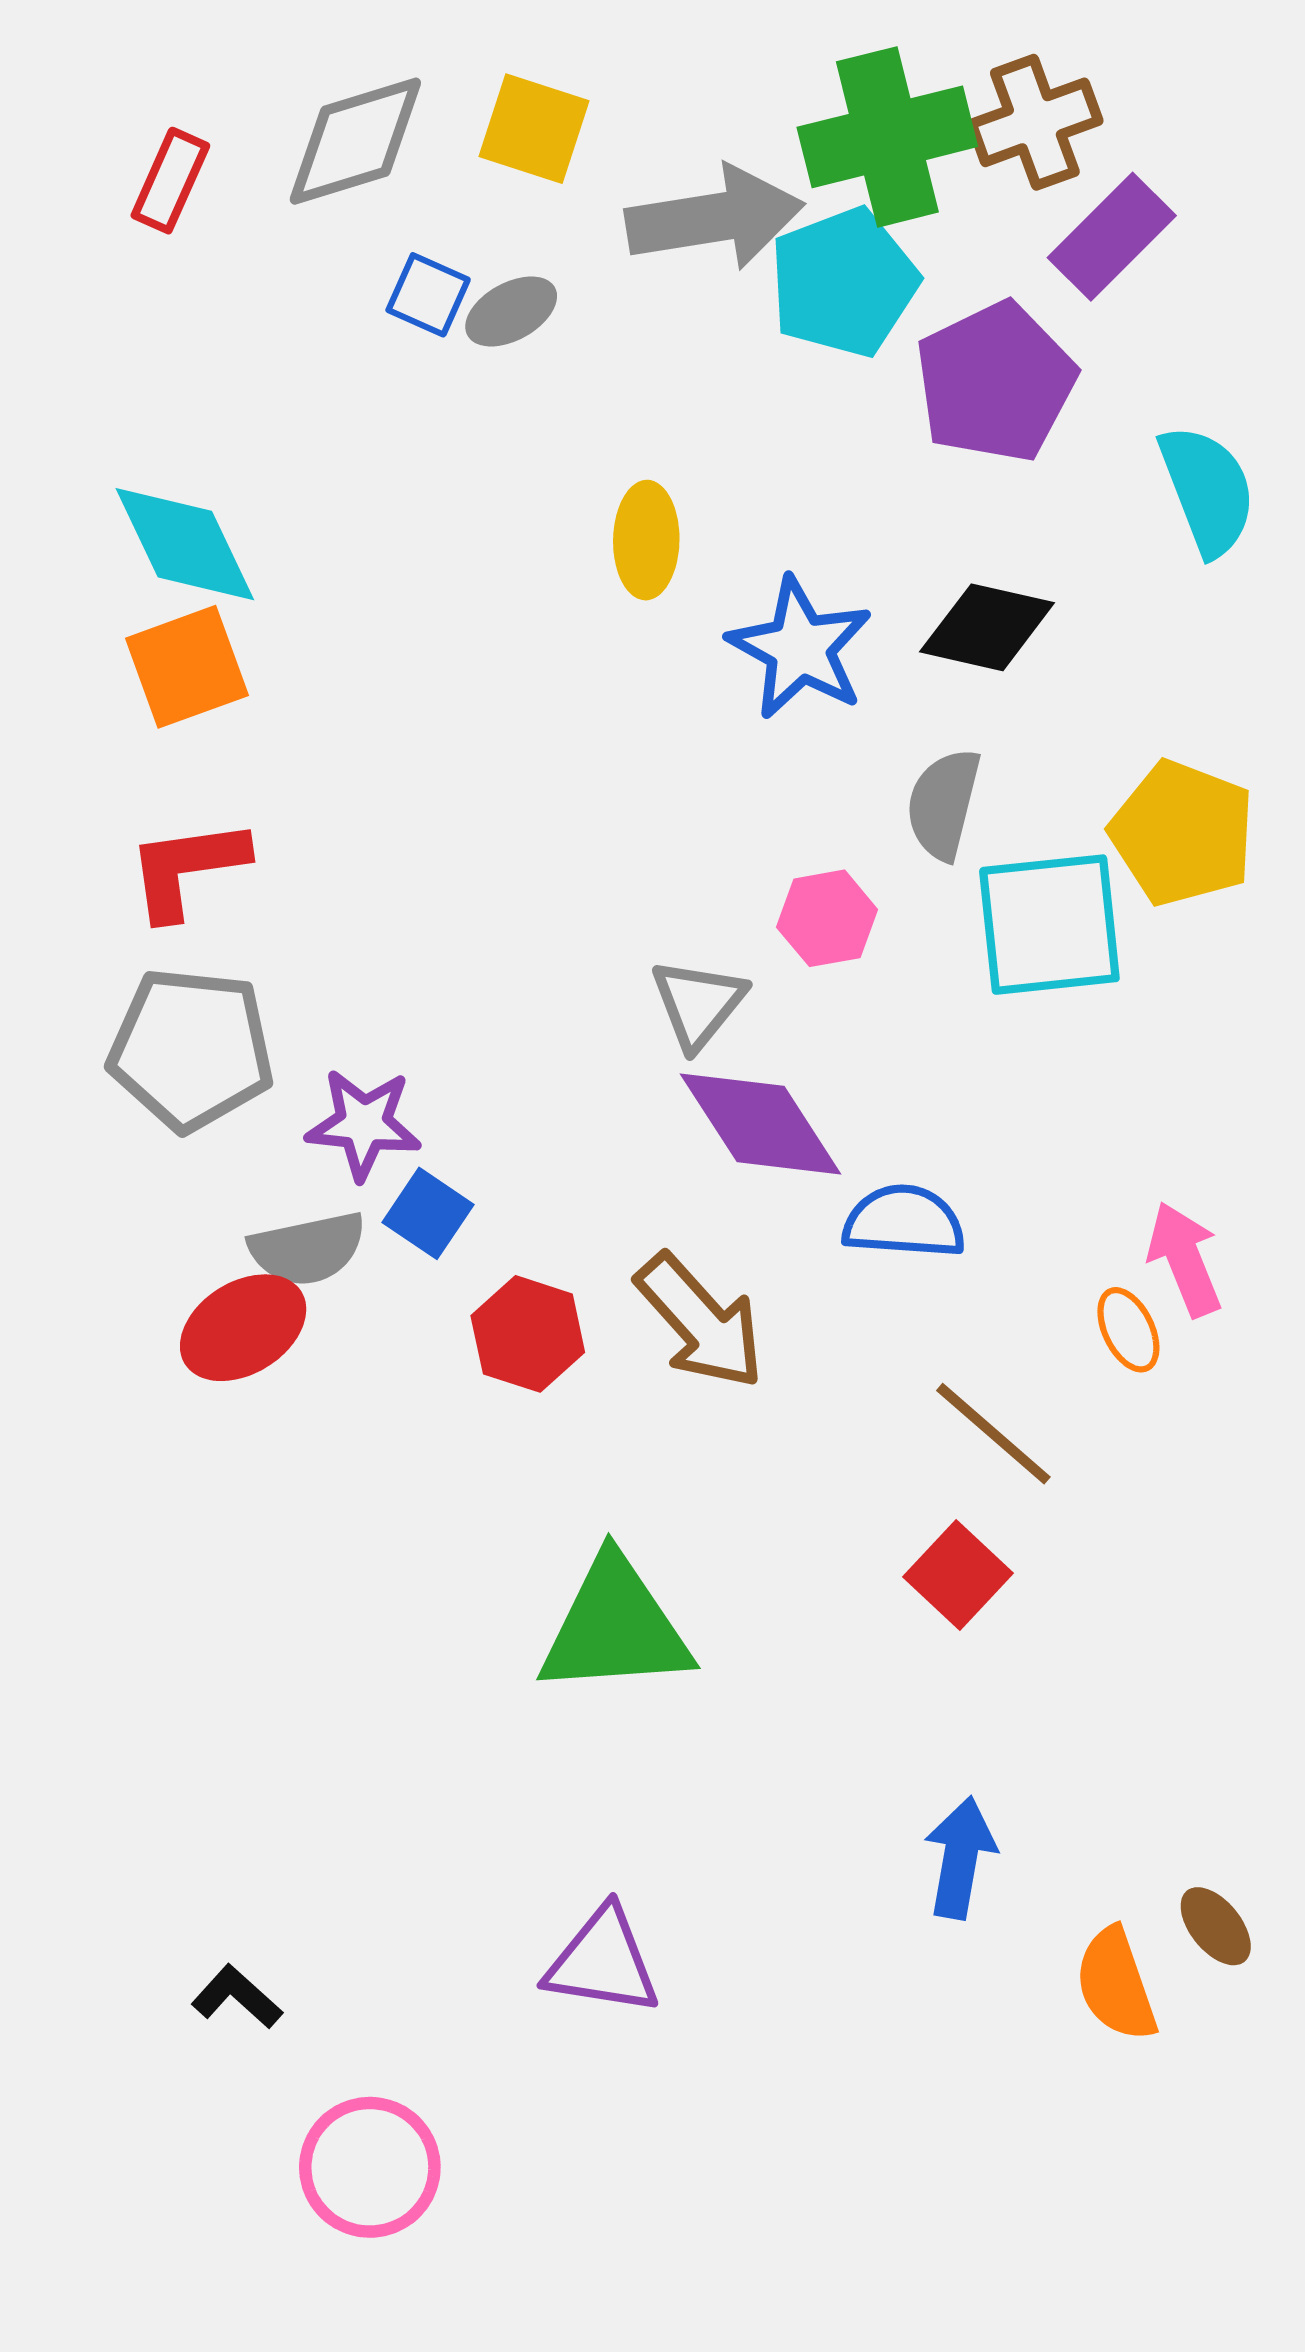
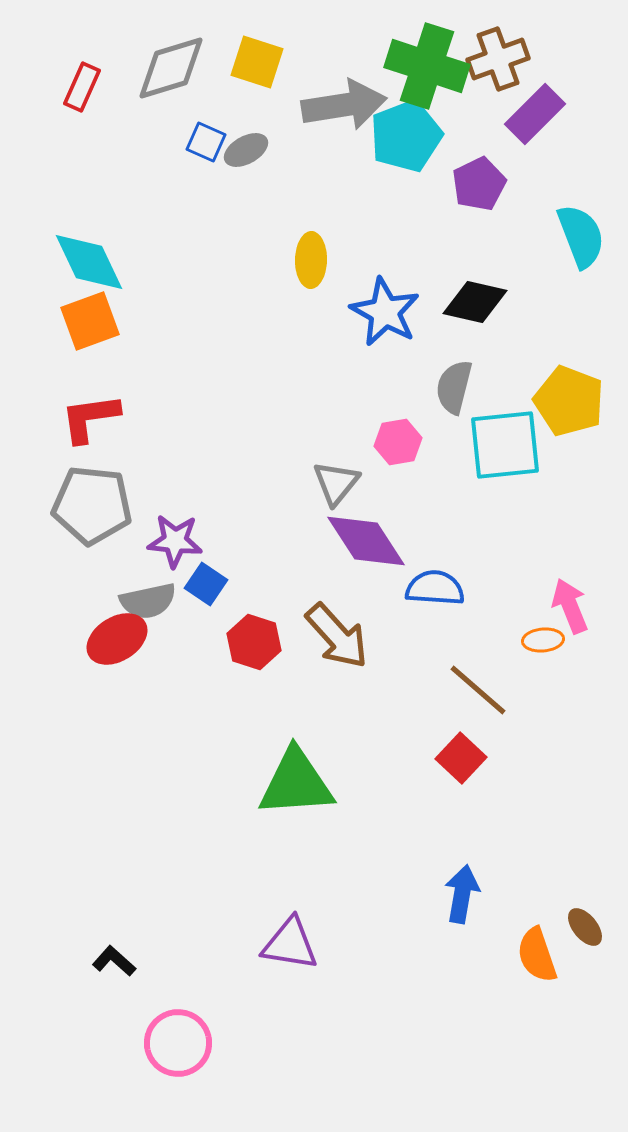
green cross: (887, 137) -> (427, 66), turned 32
purple pentagon: (995, 382) -> (479, 184), size x0.7
orange ellipse: (1128, 1330) -> (543, 640), turned -69

